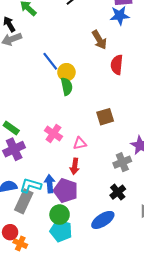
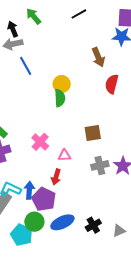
blue line: (50, 61) -> (26, 66), moved
gray cross: (122, 162) -> (100, 165), moved
black cross: (118, 192) -> (93, 225), moved
blue ellipse: (103, 220) -> (62, 222), moved
cyan pentagon: (61, 231) -> (22, 235), moved

